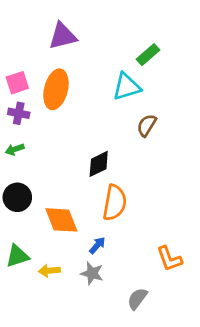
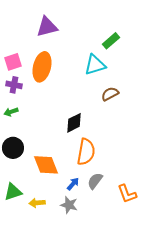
brown semicircle: (147, 125) -> (110, 94), turned 30
gray semicircle: (137, 299) -> (95, 181), moved

